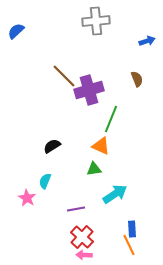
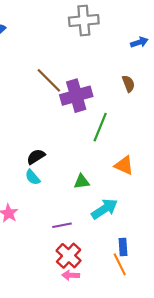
orange triangle: (101, 146) -> (124, 165), moved
cyan semicircle: (45, 181) -> (33, 177), moved, turned -63

